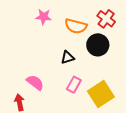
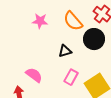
pink star: (43, 17) -> (40, 21), moved
orange semicircle: (76, 26) -> (73, 21), turned 35

